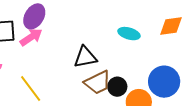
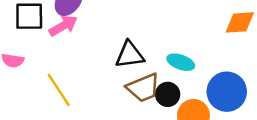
cyan ellipse: (129, 34) -> (181, 62), moved

